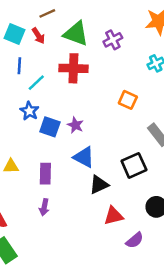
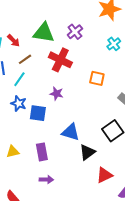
brown line: (47, 13) -> (25, 59), moved
red cross: (73, 68) -> (60, 60), moved, turned 35
purple star: (75, 125) -> (57, 94), moved
purple arrow: (44, 207) -> (46, 180), turned -88

